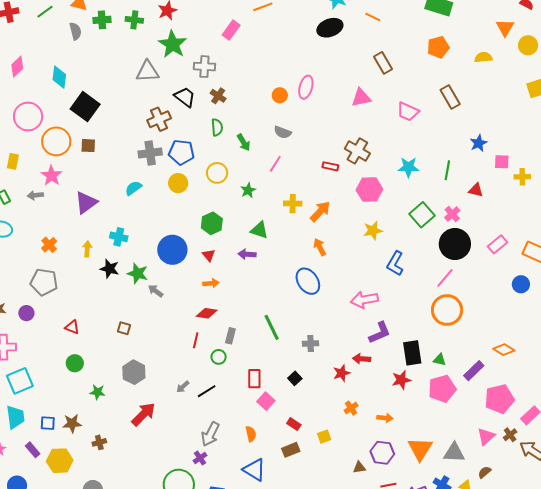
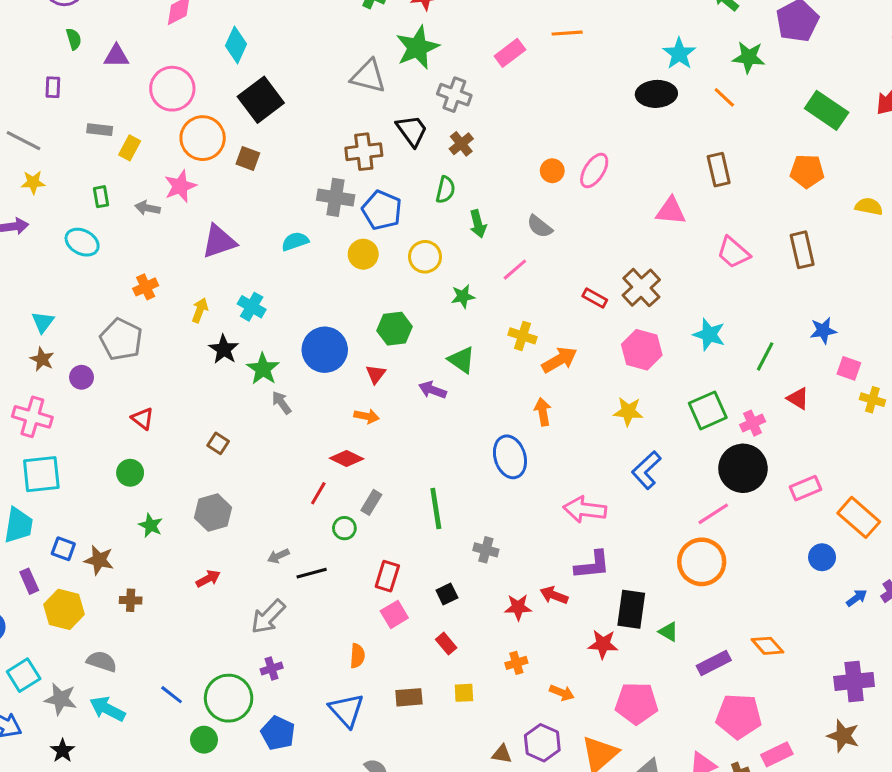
pink pentagon: (442, 389) -> (637, 703), moved
red arrow: (143, 414) -> (208, 579), size x0.6
red rectangle: (294, 424) -> (446, 644), moved
gray arrow: (210, 434) -> (268, 617), moved

